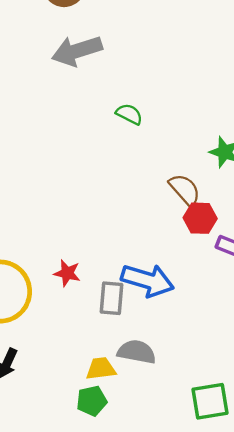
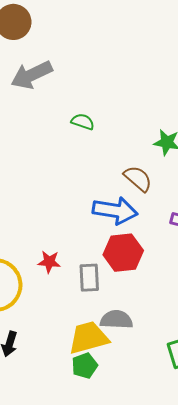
red hexagon: (200, 218) -> (123, 253), moved, size x1.4
blue arrow: (147, 280) -> (115, 211), moved
yellow trapezoid: (101, 369) -> (88, 338), size x1.6

